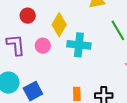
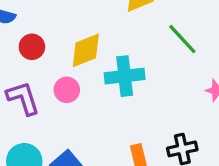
yellow diamond: (59, 25) -> (86, 50), turned 50

